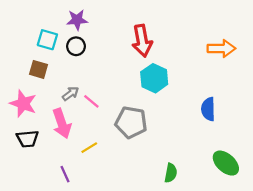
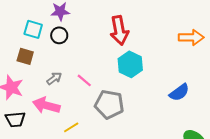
pink line: (91, 101) -> (84, 80), moved
blue semicircle: (208, 109) -> (179, 92), turned -125
pink arrow: (62, 123) -> (46, 105), turned 124

